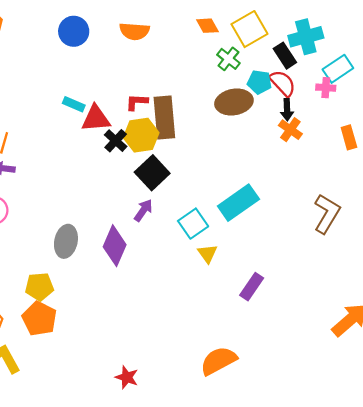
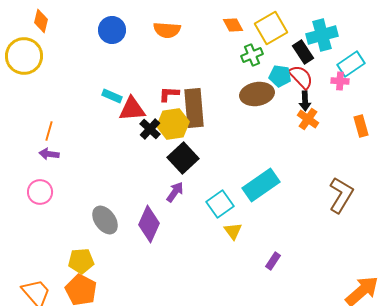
green cross: (228, 59) -> (252, 55), turned 30
gray ellipse: (66, 241) -> (105, 220), turned -48
purple rectangle: (252, 287) -> (273, 261), size x0.7

